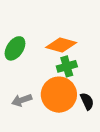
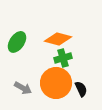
gray arrow: (22, 100) -> (23, 88), turned -132

